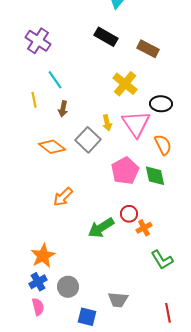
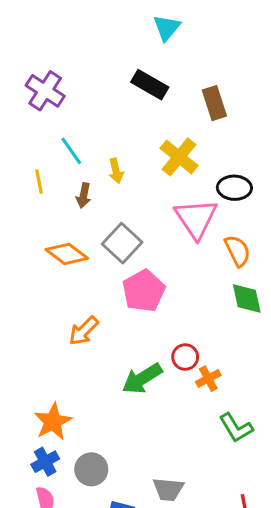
brown rectangle: (148, 49) -> (214, 103), turned 45
yellow arrow: (107, 123) -> (116, 171), moved
pink pentagon: (125, 171) -> (144, 291), moved
green diamond: (155, 176) -> (247, 299), moved

